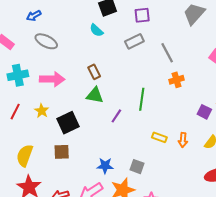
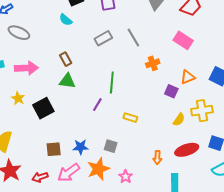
gray rectangle: (134, 41) -> (103, 38), moved
orange cross: (177, 80) -> (153, 63), moved
purple line: (116, 116) -> (97, 105), moved
orange arrow: (183, 140) -> (157, 157), moved
brown square: (62, 152) -> (54, 149), moved

